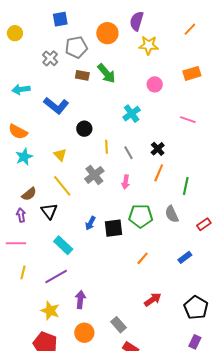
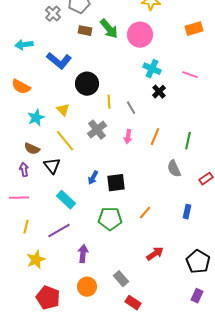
pink circle: (155, 84) -> (140, 35), moved, size x1.6
cyan cross: (132, 114) -> (152, 69), moved, turned -30
black circle: (84, 129) -> (87, 84), size x1.5
black cross: (158, 149) -> (159, 92), moved
cyan star: (24, 157) -> (36, 118), moved
orange line: (159, 173) -> (155, 137), moved
brown semicircle: (29, 194) -> (32, 149), turned 63
green pentagon: (141, 216) -> (110, 219), moved
blue rectangle: (185, 257) -> (187, 212), turned -40
yellow star: (50, 311) -> (36, 260), moved, turned 30

